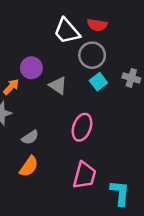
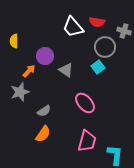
gray circle: (92, 55) -> (105, 47), moved
gray cross: (131, 78) -> (124, 31), moved
pink ellipse: (82, 127) -> (85, 103), turned -60

